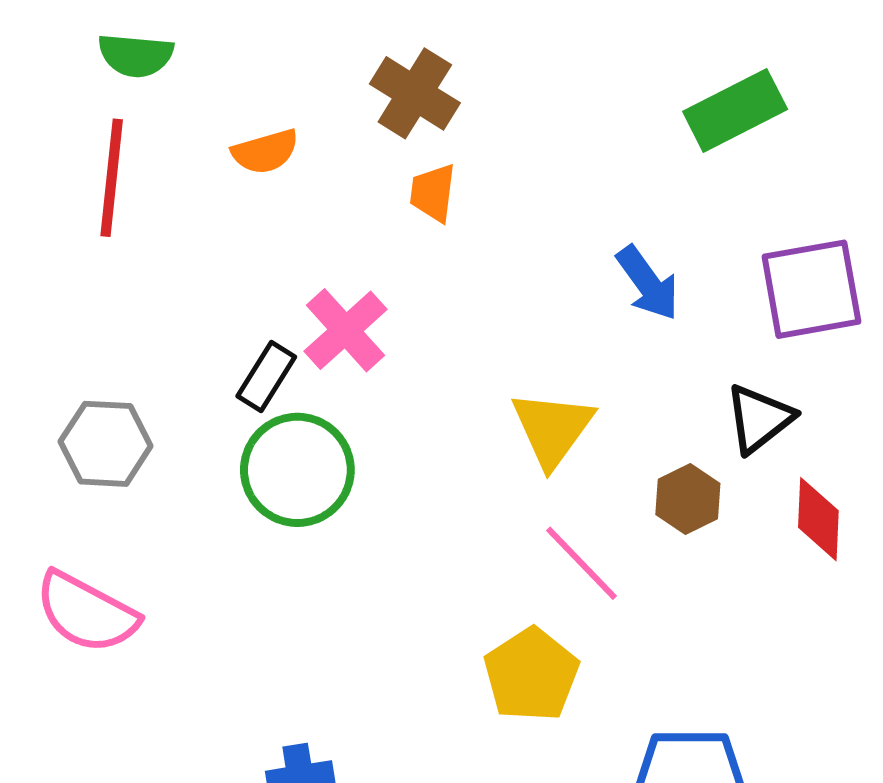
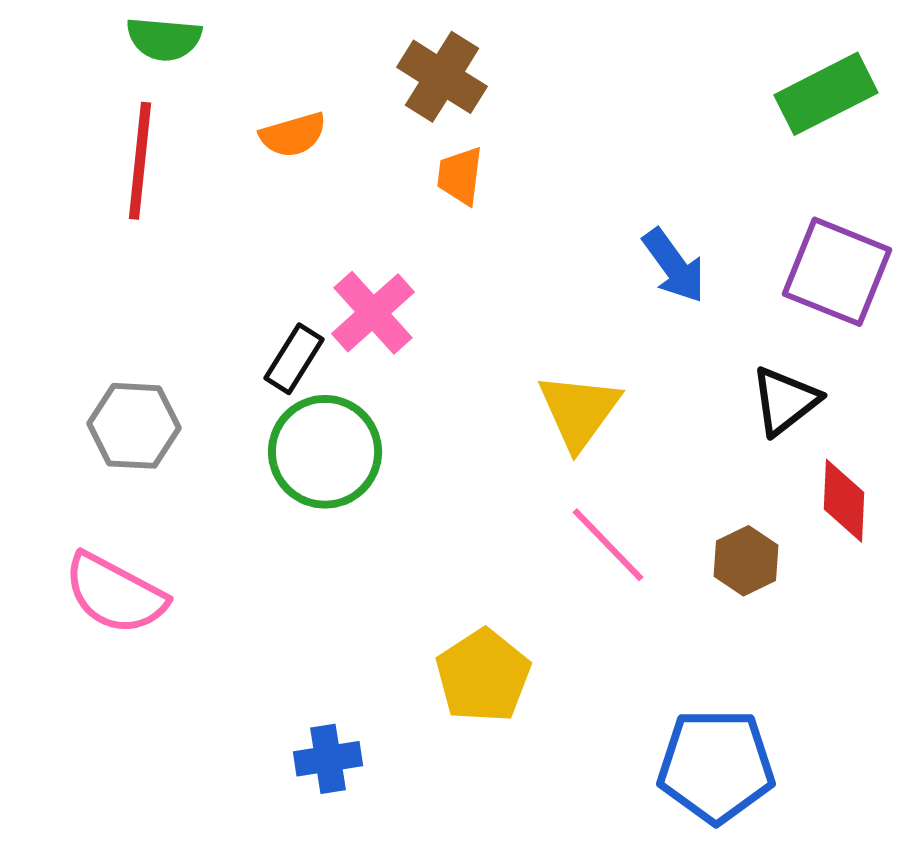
green rectangle: (735, 110) -> (826, 94), moved
purple square: (811, 289) -> (837, 272), turned 32
brown hexagon: (688, 499) -> (746, 561), moved
yellow pentagon: (531, 675) -> (483, 676), moved

